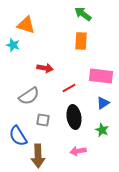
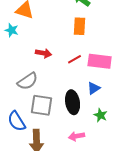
red line: (69, 88) -> (75, 59), moved
blue triangle: (103, 103) -> (94, 88), moved
gray square: (43, 120) -> (42, 105), size x1.6

